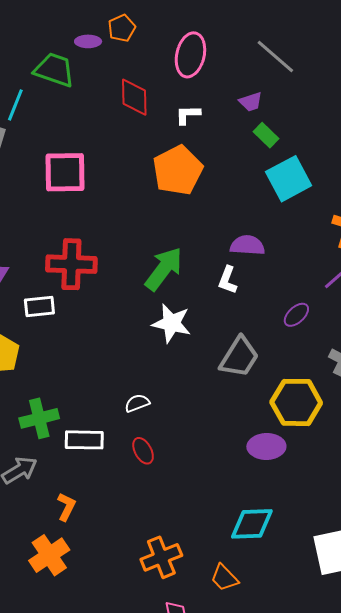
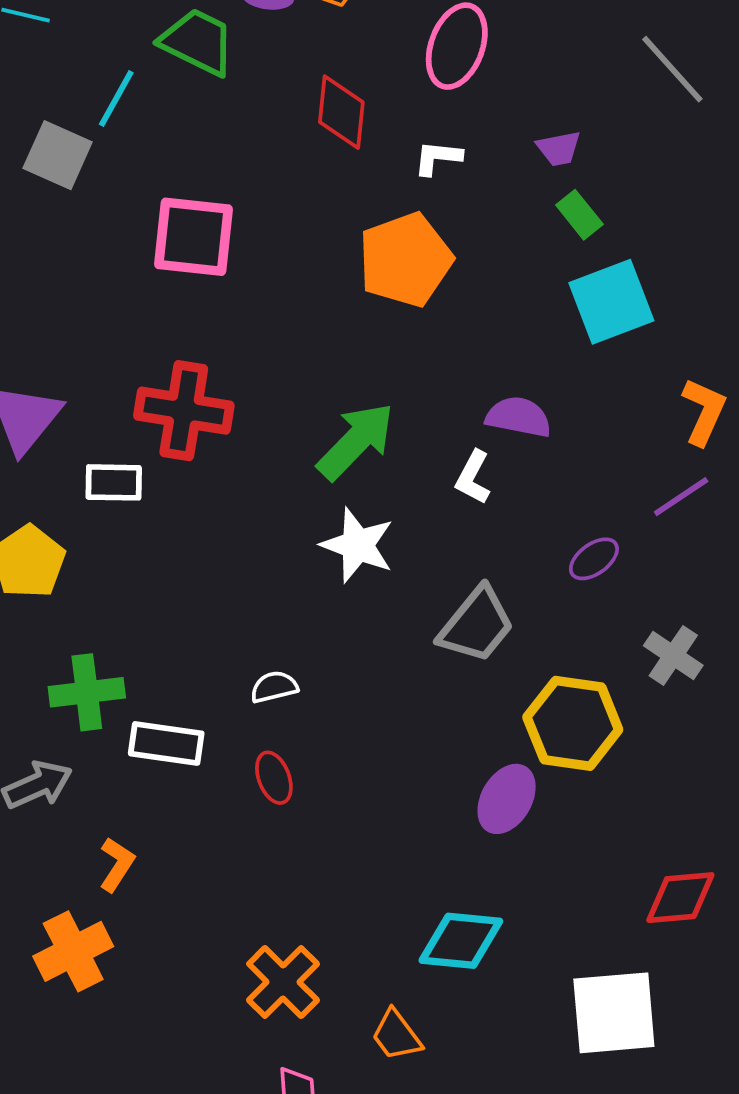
gray line: (275, 56) -> (672, 69), moved
purple ellipse: (266, 446) -> (507, 799), turned -66
orange cross: (161, 557) -> (283, 982), turned -30

